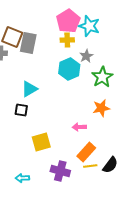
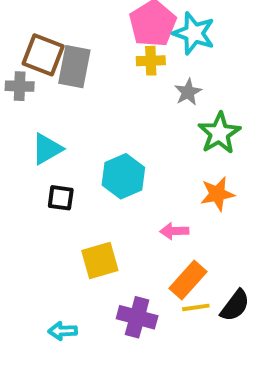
cyan hexagon: (69, 69) -> (123, 176), moved
cyan triangle: (29, 89) -> (47, 149), moved

